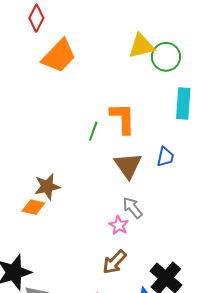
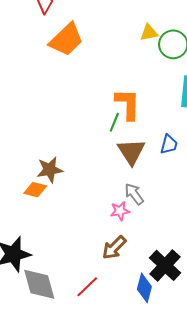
yellow triangle: (141, 46) -> (149, 33), size x0.7
green line: (93, 131) -> (114, 122), moved
pink star: (119, 225) -> (120, 211), turned 30

